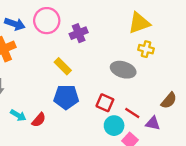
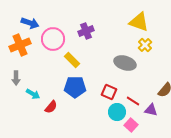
pink circle: (47, 21) -> (53, 39), moved
yellow triangle: (139, 23) -> (139, 22), turned 40
yellow cross: (146, 49) -> (145, 45), turned 32
cyan arrow: (18, 115) -> (33, 94), moved

